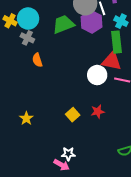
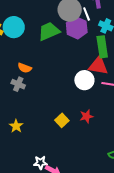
gray cross: (27, 38) -> (18, 84), moved
orange semicircle: (37, 60) -> (25, 68), turned -48
white star: (68, 154) -> (40, 163), moved

